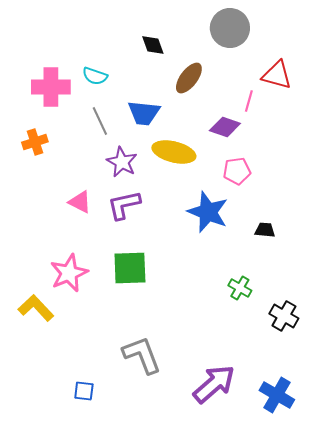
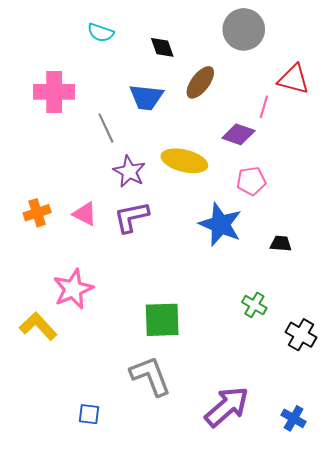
cyan semicircle: (95, 76) -> (101, 33), moved
blue trapezoid: (144, 113) -> (146, 97), moved
orange cross: (35, 142) -> (37, 213), moved
green square: (130, 268) -> (162, 320), moved
blue cross: (277, 395) -> (294, 418), size x0.7

